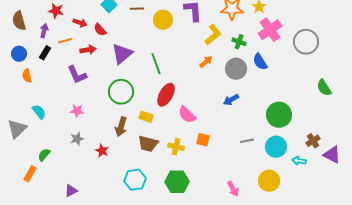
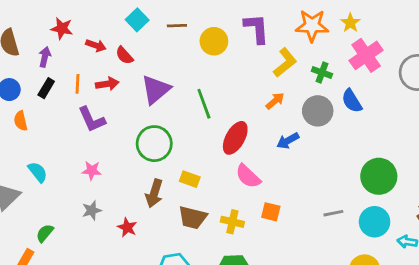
orange line: (65, 41) -> (77, 84), moved, turned -72
red ellipse: (166, 95) -> (235, 138), moved
blue arrow: (231, 100) -> (288, 141), moved

